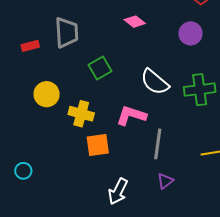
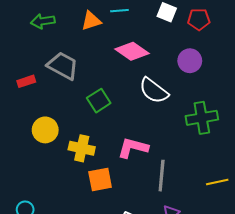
pink diamond: (135, 22) -> (132, 51), size x1.5
gray trapezoid: (66, 32) -> (63, 66), turned -56
white semicircle: (155, 82) -> (154, 91), moved

